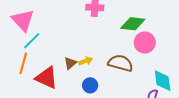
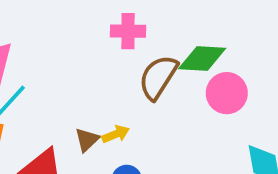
brown semicircle: (120, 63) -> (158, 77), moved, turned -70

